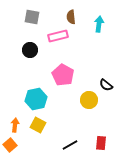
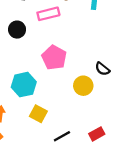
yellow square: (38, 125) -> (38, 114), moved
red rectangle: (101, 143) -> (97, 134), turned 56

